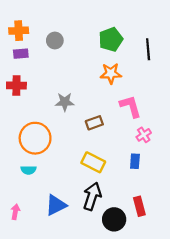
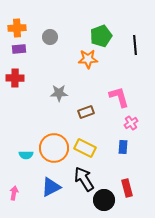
orange star: (111, 73) -> (88, 59), moved
orange circle: (35, 138) -> (54, 148), moved
black arrow: (92, 196) -> (84, 179), turned -50

